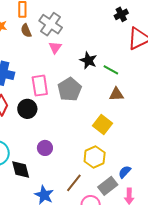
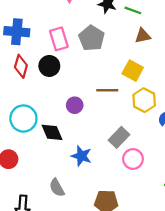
yellow hexagon: (95, 157) -> (144, 100), moved
brown line: (74, 183) -> (107, 90), moved, turned 60
gray rectangle: (108, 186) -> (119, 137), moved

